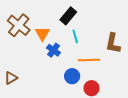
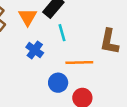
orange triangle: (42, 34) -> (28, 17), moved

